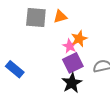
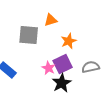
gray square: (36, 18) -> (29, 35), moved
pink star: (70, 46) -> (49, 68), moved

